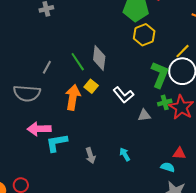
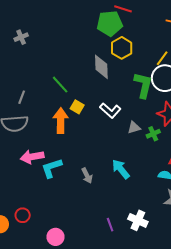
gray diamond: (99, 58) -> (101, 67), moved
gray line: (47, 67) -> (22, 97), moved
green cross: (165, 102) -> (153, 134), moved
cyan arrow: (125, 154) -> (121, 169), size x1.5

